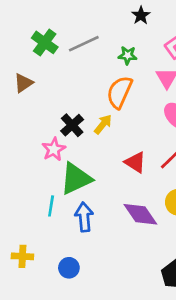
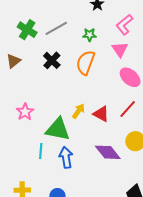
yellow arrow: (103, 124) -> (78, 111), moved
black cross: (72, 125) -> (52, 60), moved
pink star: (54, 149) -> (25, 112), moved
green triangle: (76, 179) -> (58, 129), turned 40

